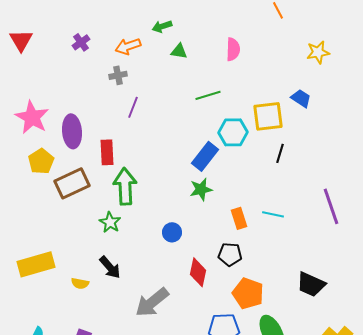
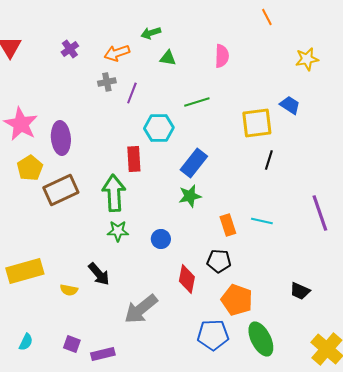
purple line: (133, 107) -> (132, 93), moved
cyan hexagon: (233, 132) -> (159, 128), moved
red rectangle: (107, 152) -> (134, 159), moved
green star: (110, 222) -> (118, 231), moved, turned -30
black trapezoid: (311, 284) -> (300, 291), size x0.7

